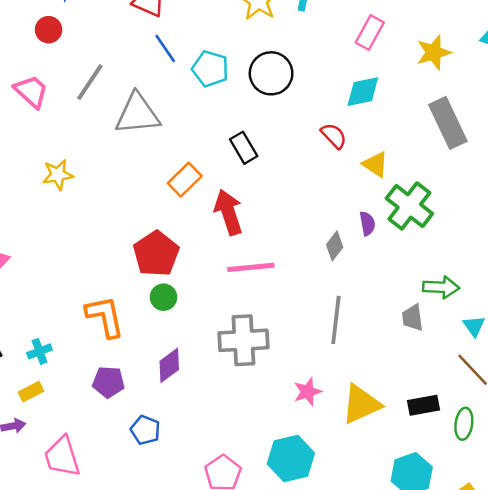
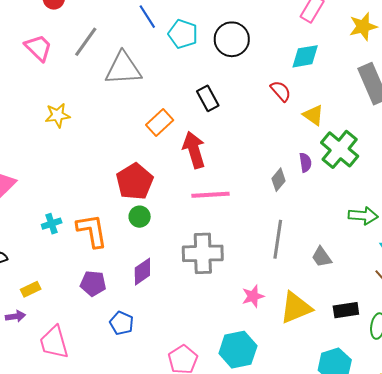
gray trapezoid: (413, 318) -> (322, 257), moved, turned -30
cyan cross: (40, 351) -> (52, 224), moved

